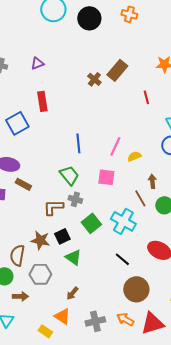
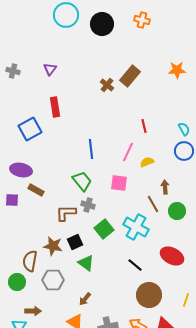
purple triangle: (37, 63) -> (50, 69), turned -32
red line: (146, 97) -> (144, 126), moved
brown arrow: (20, 296) -> (33, 311), moved

